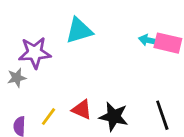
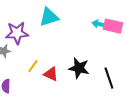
yellow line: (49, 117) -> (33, 66), moved
black star: (114, 117) -> (79, 68), moved

